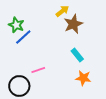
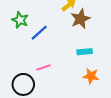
blue line: (23, 37) -> (39, 33), moved
cyan rectangle: (77, 55) -> (85, 52), turned -56

